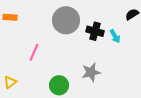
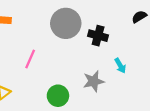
cyan arrow: (115, 36) -> (120, 66), moved

